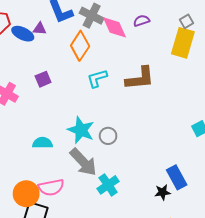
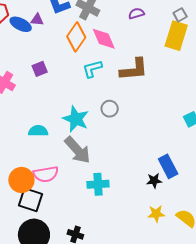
pink diamond: (115, 27) -> (104, 39), moved
gray circle: (108, 136) -> (110, 109), moved
cyan cross: (108, 185) -> (98, 184), moved, turned 30

